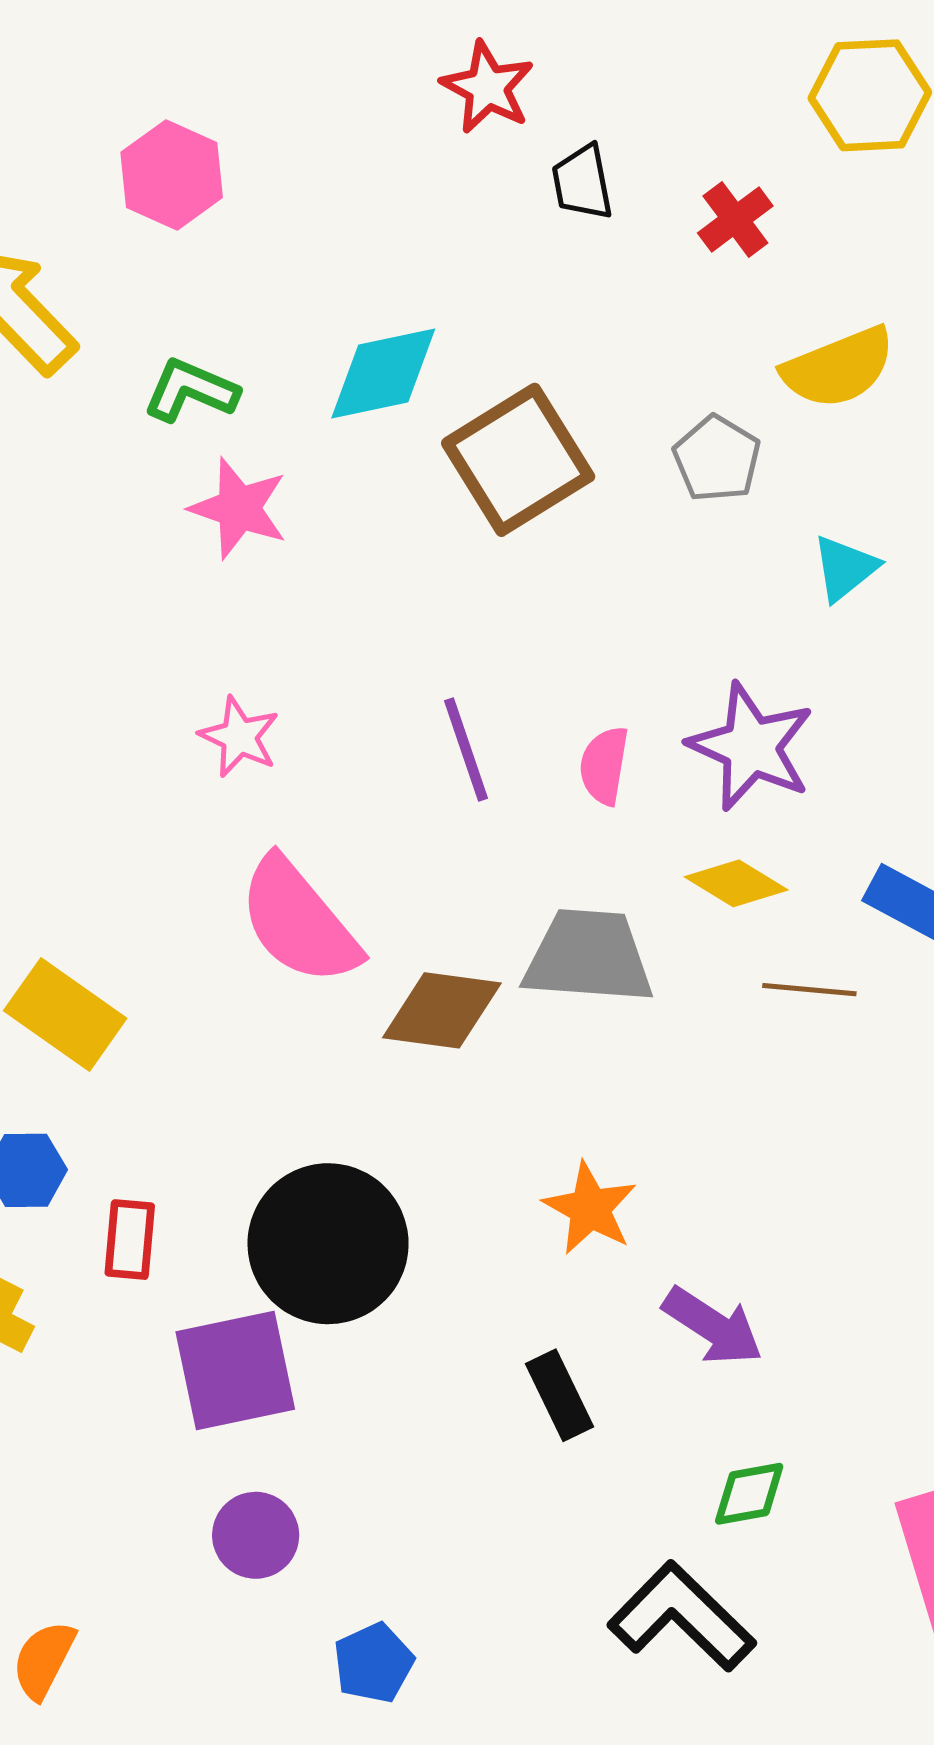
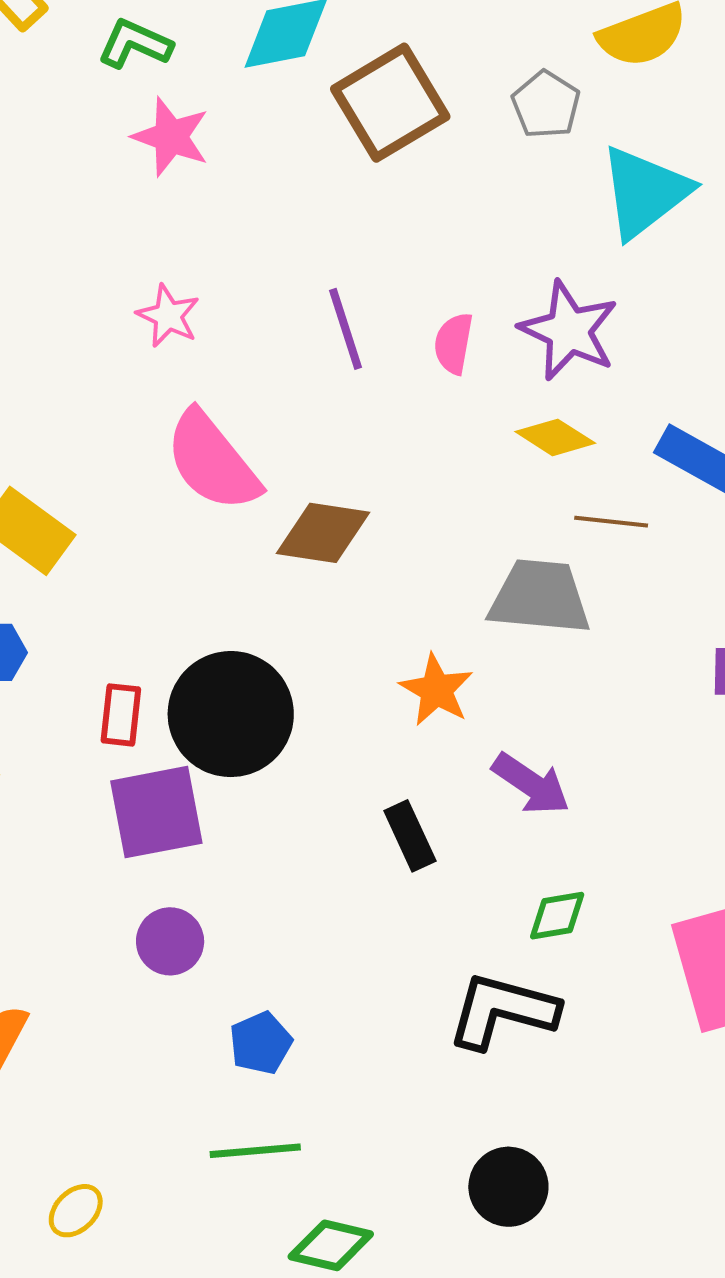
cyan triangle: (845, 568) -> (645, 192), size x1.8
gray trapezoid: (589, 957) -> (540, 597), moved
red rectangle: (130, 1240) -> (121, 715), moved
black L-shape: (682, 1617) -> (503, 1011), turned -30

